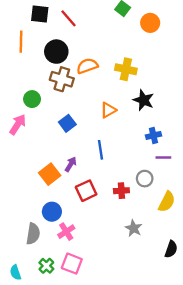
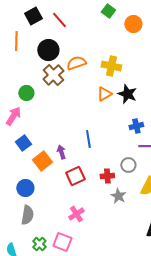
black square: (40, 14) -> (33, 16), turned -36
brown cross: (62, 79) -> (53, 75), turned 30
orange triangle: (108, 110) -> (104, 94), moved
blue square: (67, 123) -> (23, 143), moved
purple arrow: (71, 164) -> (61, 152), turned -48
blue circle: (52, 212) -> (25, 188), moved
gray star: (134, 228) -> (118, 196), moved
pink cross: (66, 232) -> (76, 214), moved

